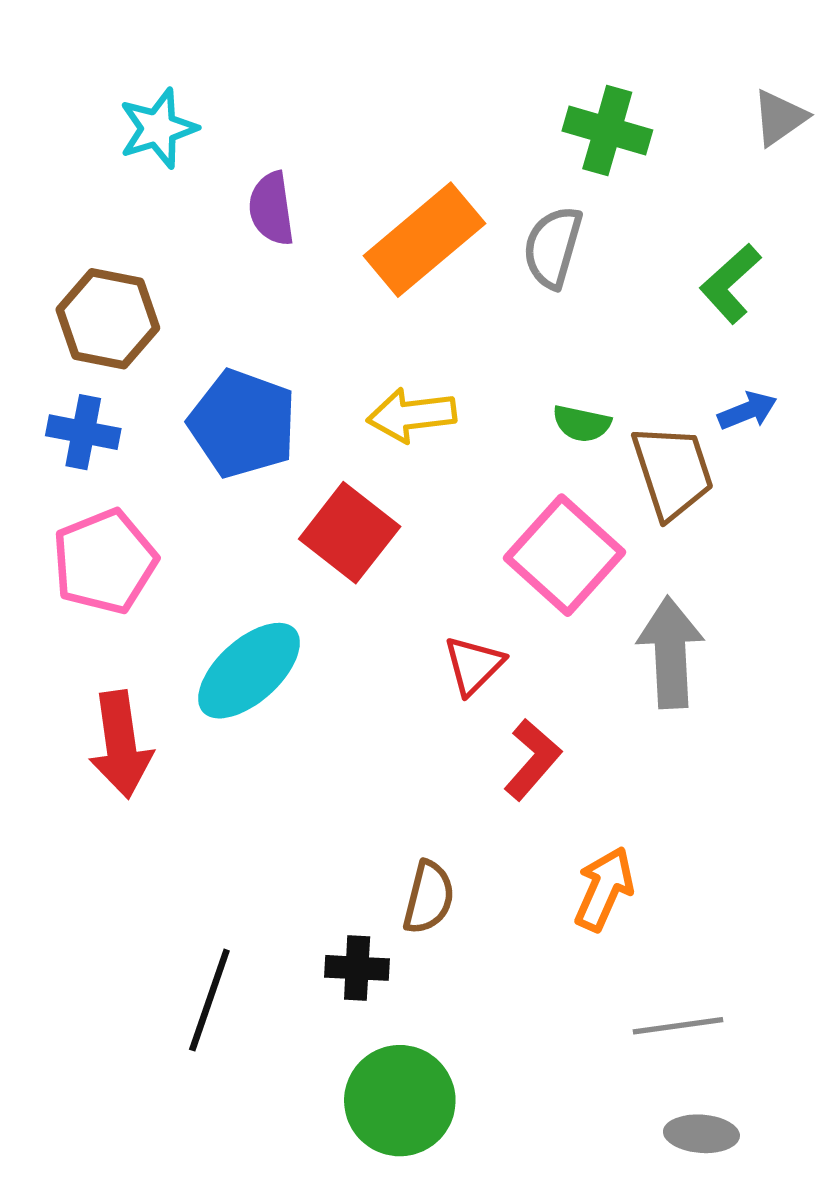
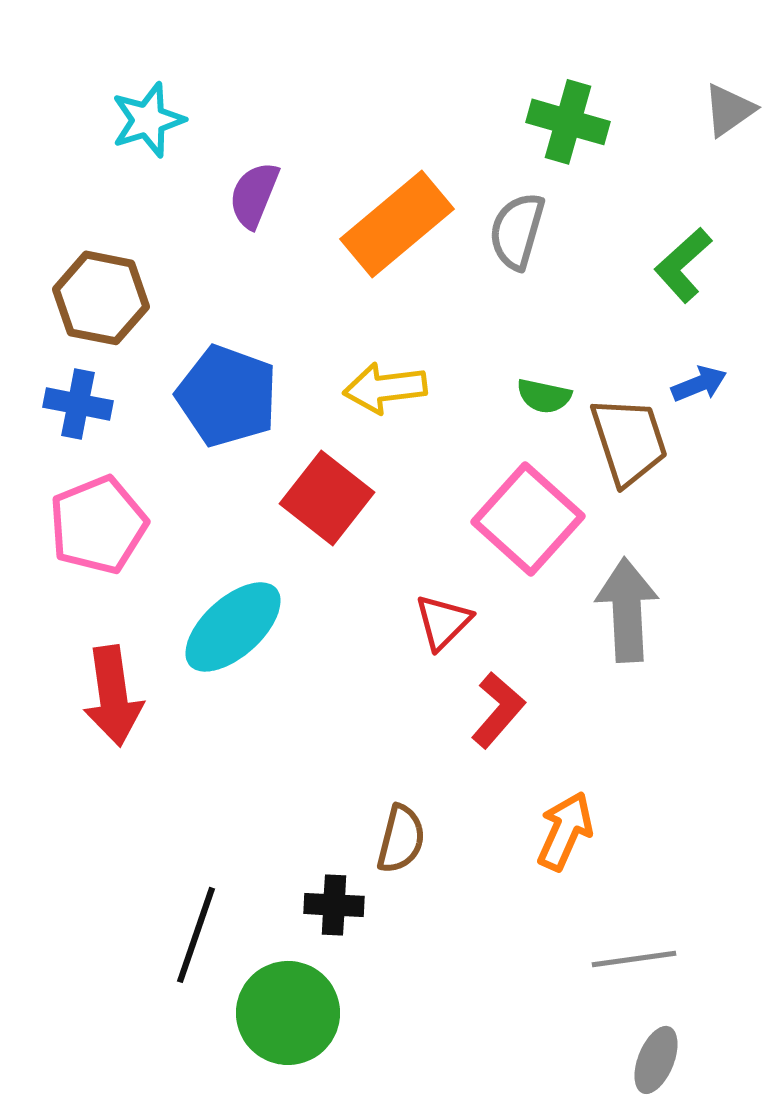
purple semicircle: (271, 209) -> (254, 195), turned 30
green circle: (400, 1101) -> (288, 1013), moved
gray ellipse: (701, 1134) -> (656, 1060), turned -72

